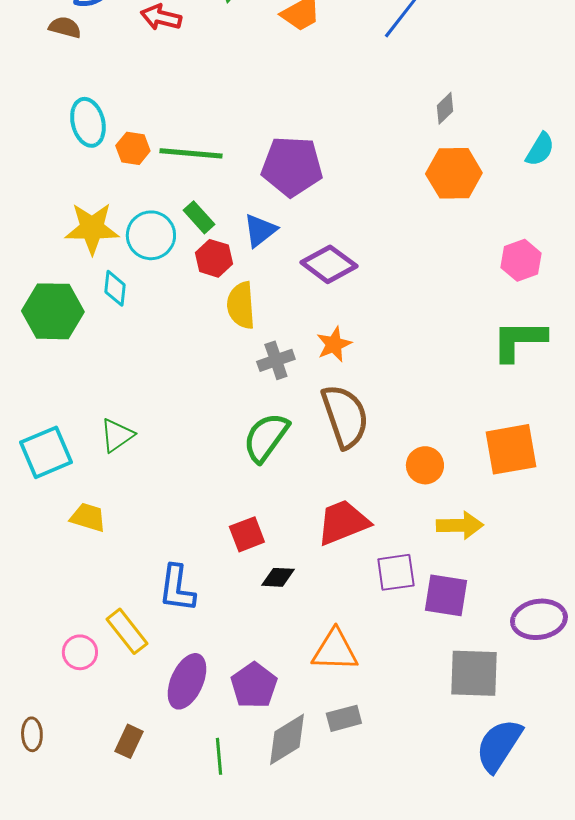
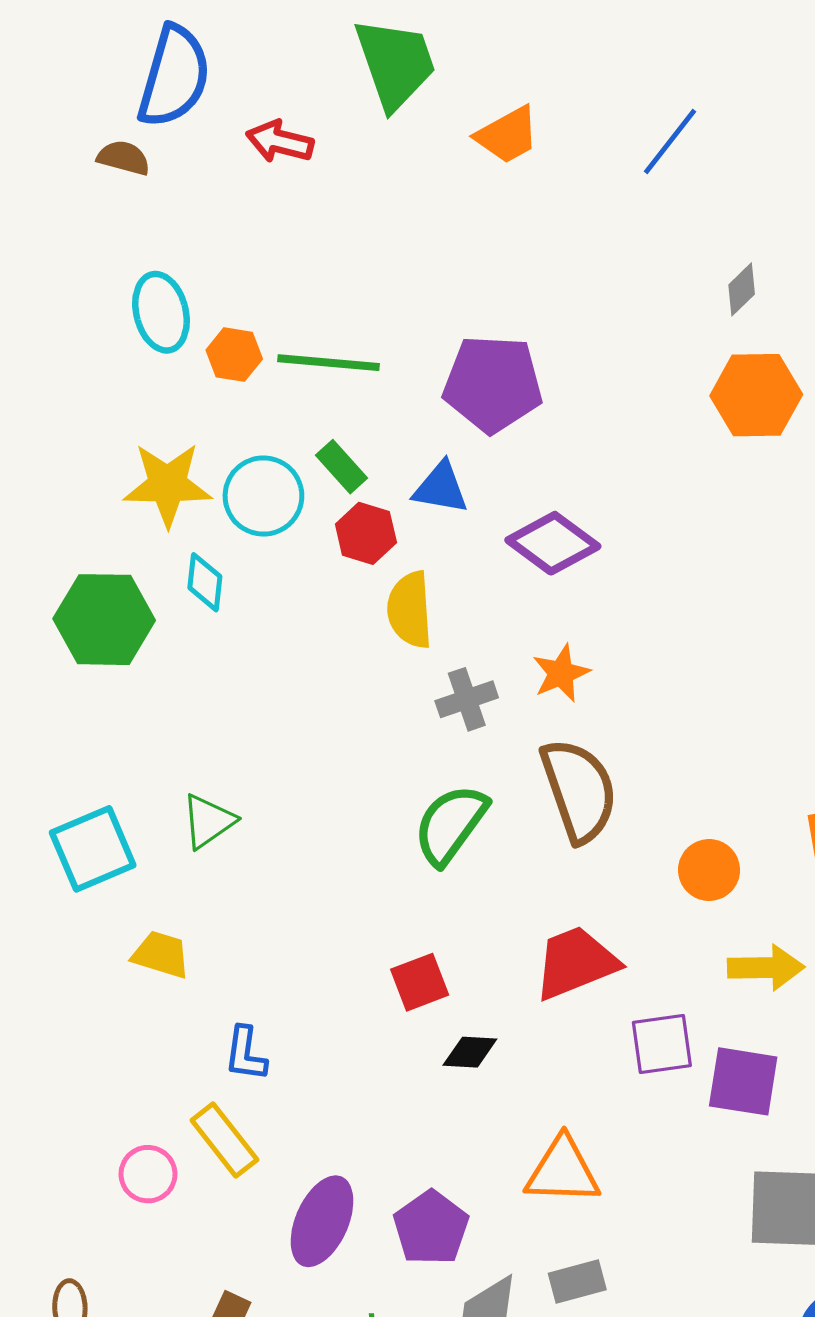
blue triangle: (260, 230) -> (441, 488), turned 48
blue L-shape: (177, 588) -> (246, 1054), moved, size x0.7

